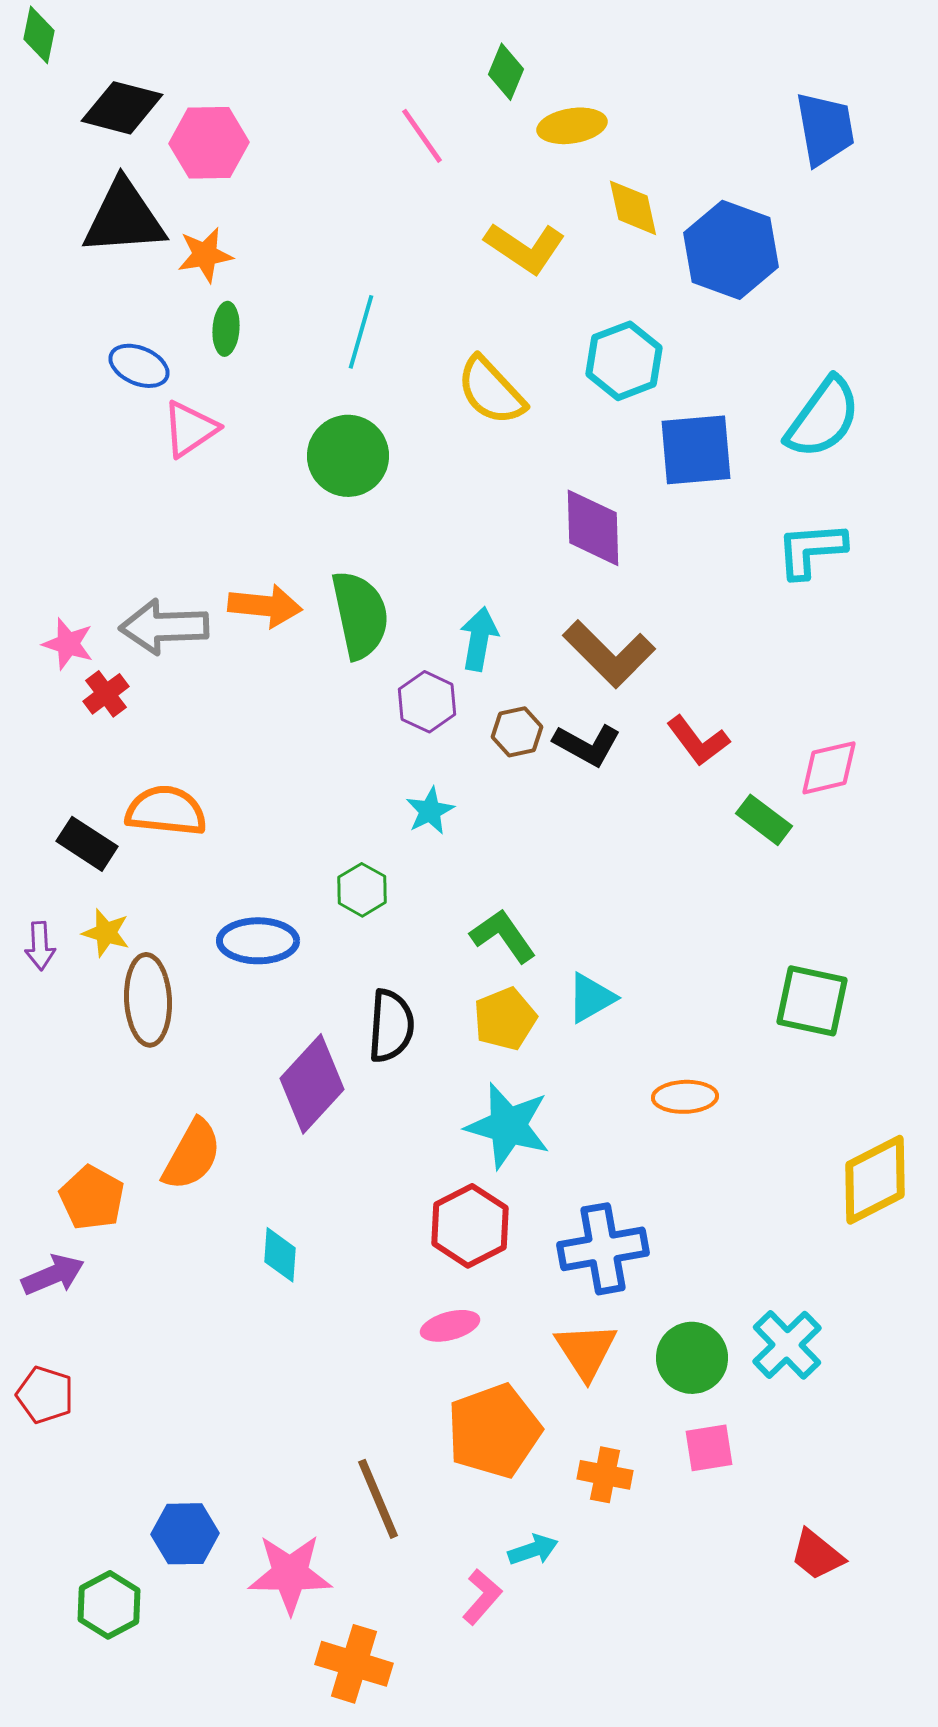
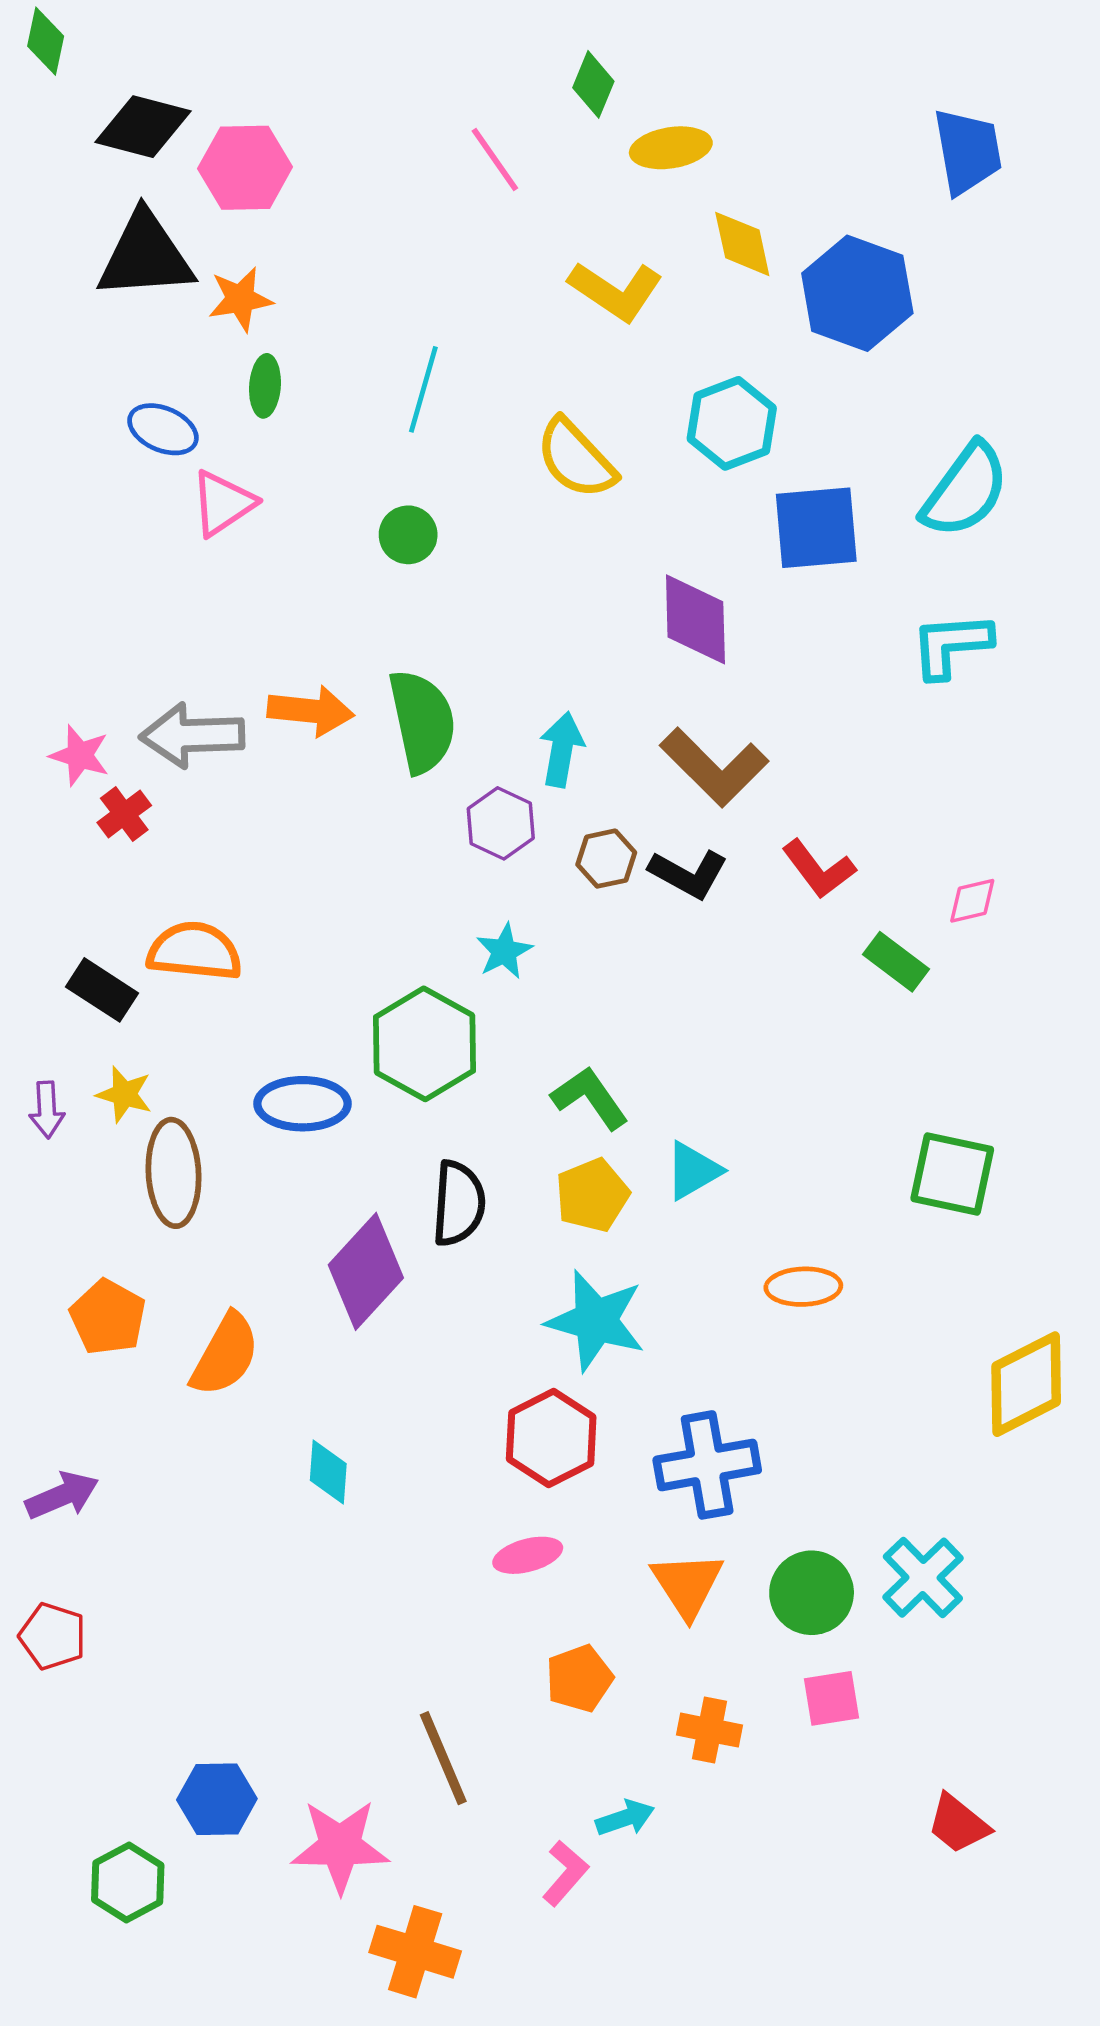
green circle: (348, 456) -> (408, 535), size x0.6
pink diamond: (829, 768) -> (972, 901), size x0.7
green hexagon: (362, 890) -> (424, 1044), size x1.8
orange pentagon: (92, 1198) -> (108, 1317), moved
orange pentagon: (494, 1431) -> (579, 1678), size x0.6

